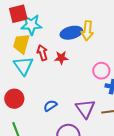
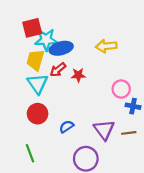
yellow arrow: (87, 31) -> (106, 46), turned 78
blue ellipse: (71, 33) -> (61, 48), moved
red arrow: (42, 53) -> (58, 70), turned -112
red circle: (14, 99) -> (38, 114), moved

